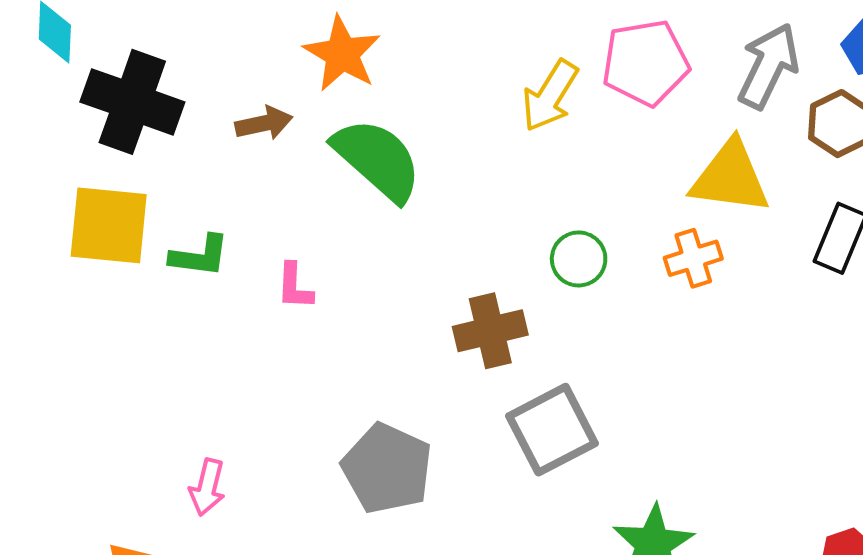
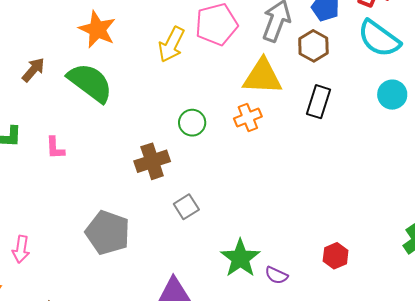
orange star: (342, 54) -> (97, 29), moved
brown arrow: (264, 123) -> (33, 70), turned -32
gray square: (552, 430) -> (186, 207), size x0.6

